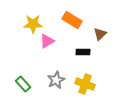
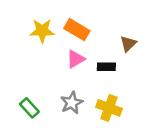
orange rectangle: (72, 20) -> (77, 30), moved
pink triangle: (47, 41) -> (76, 59), moved

